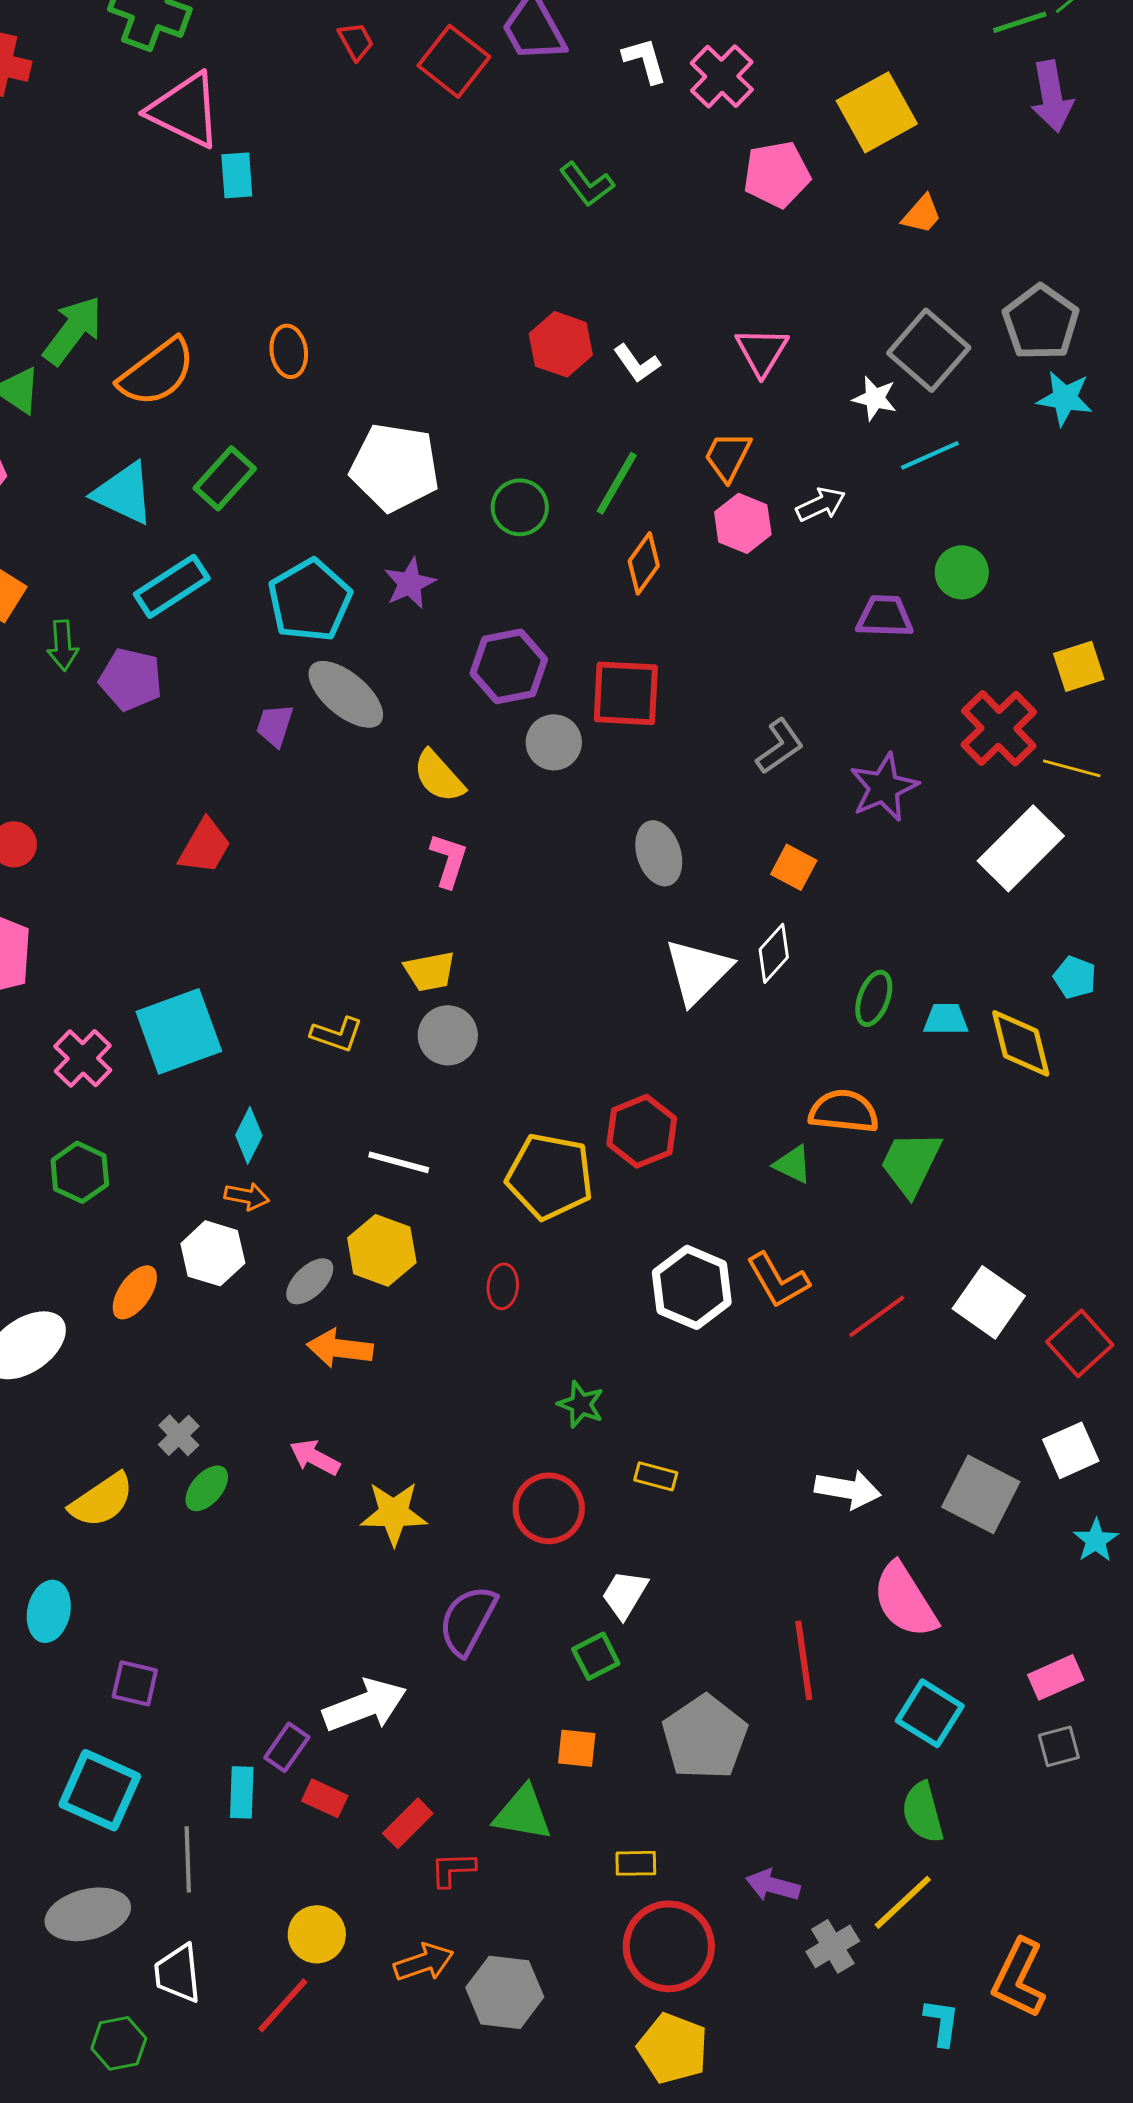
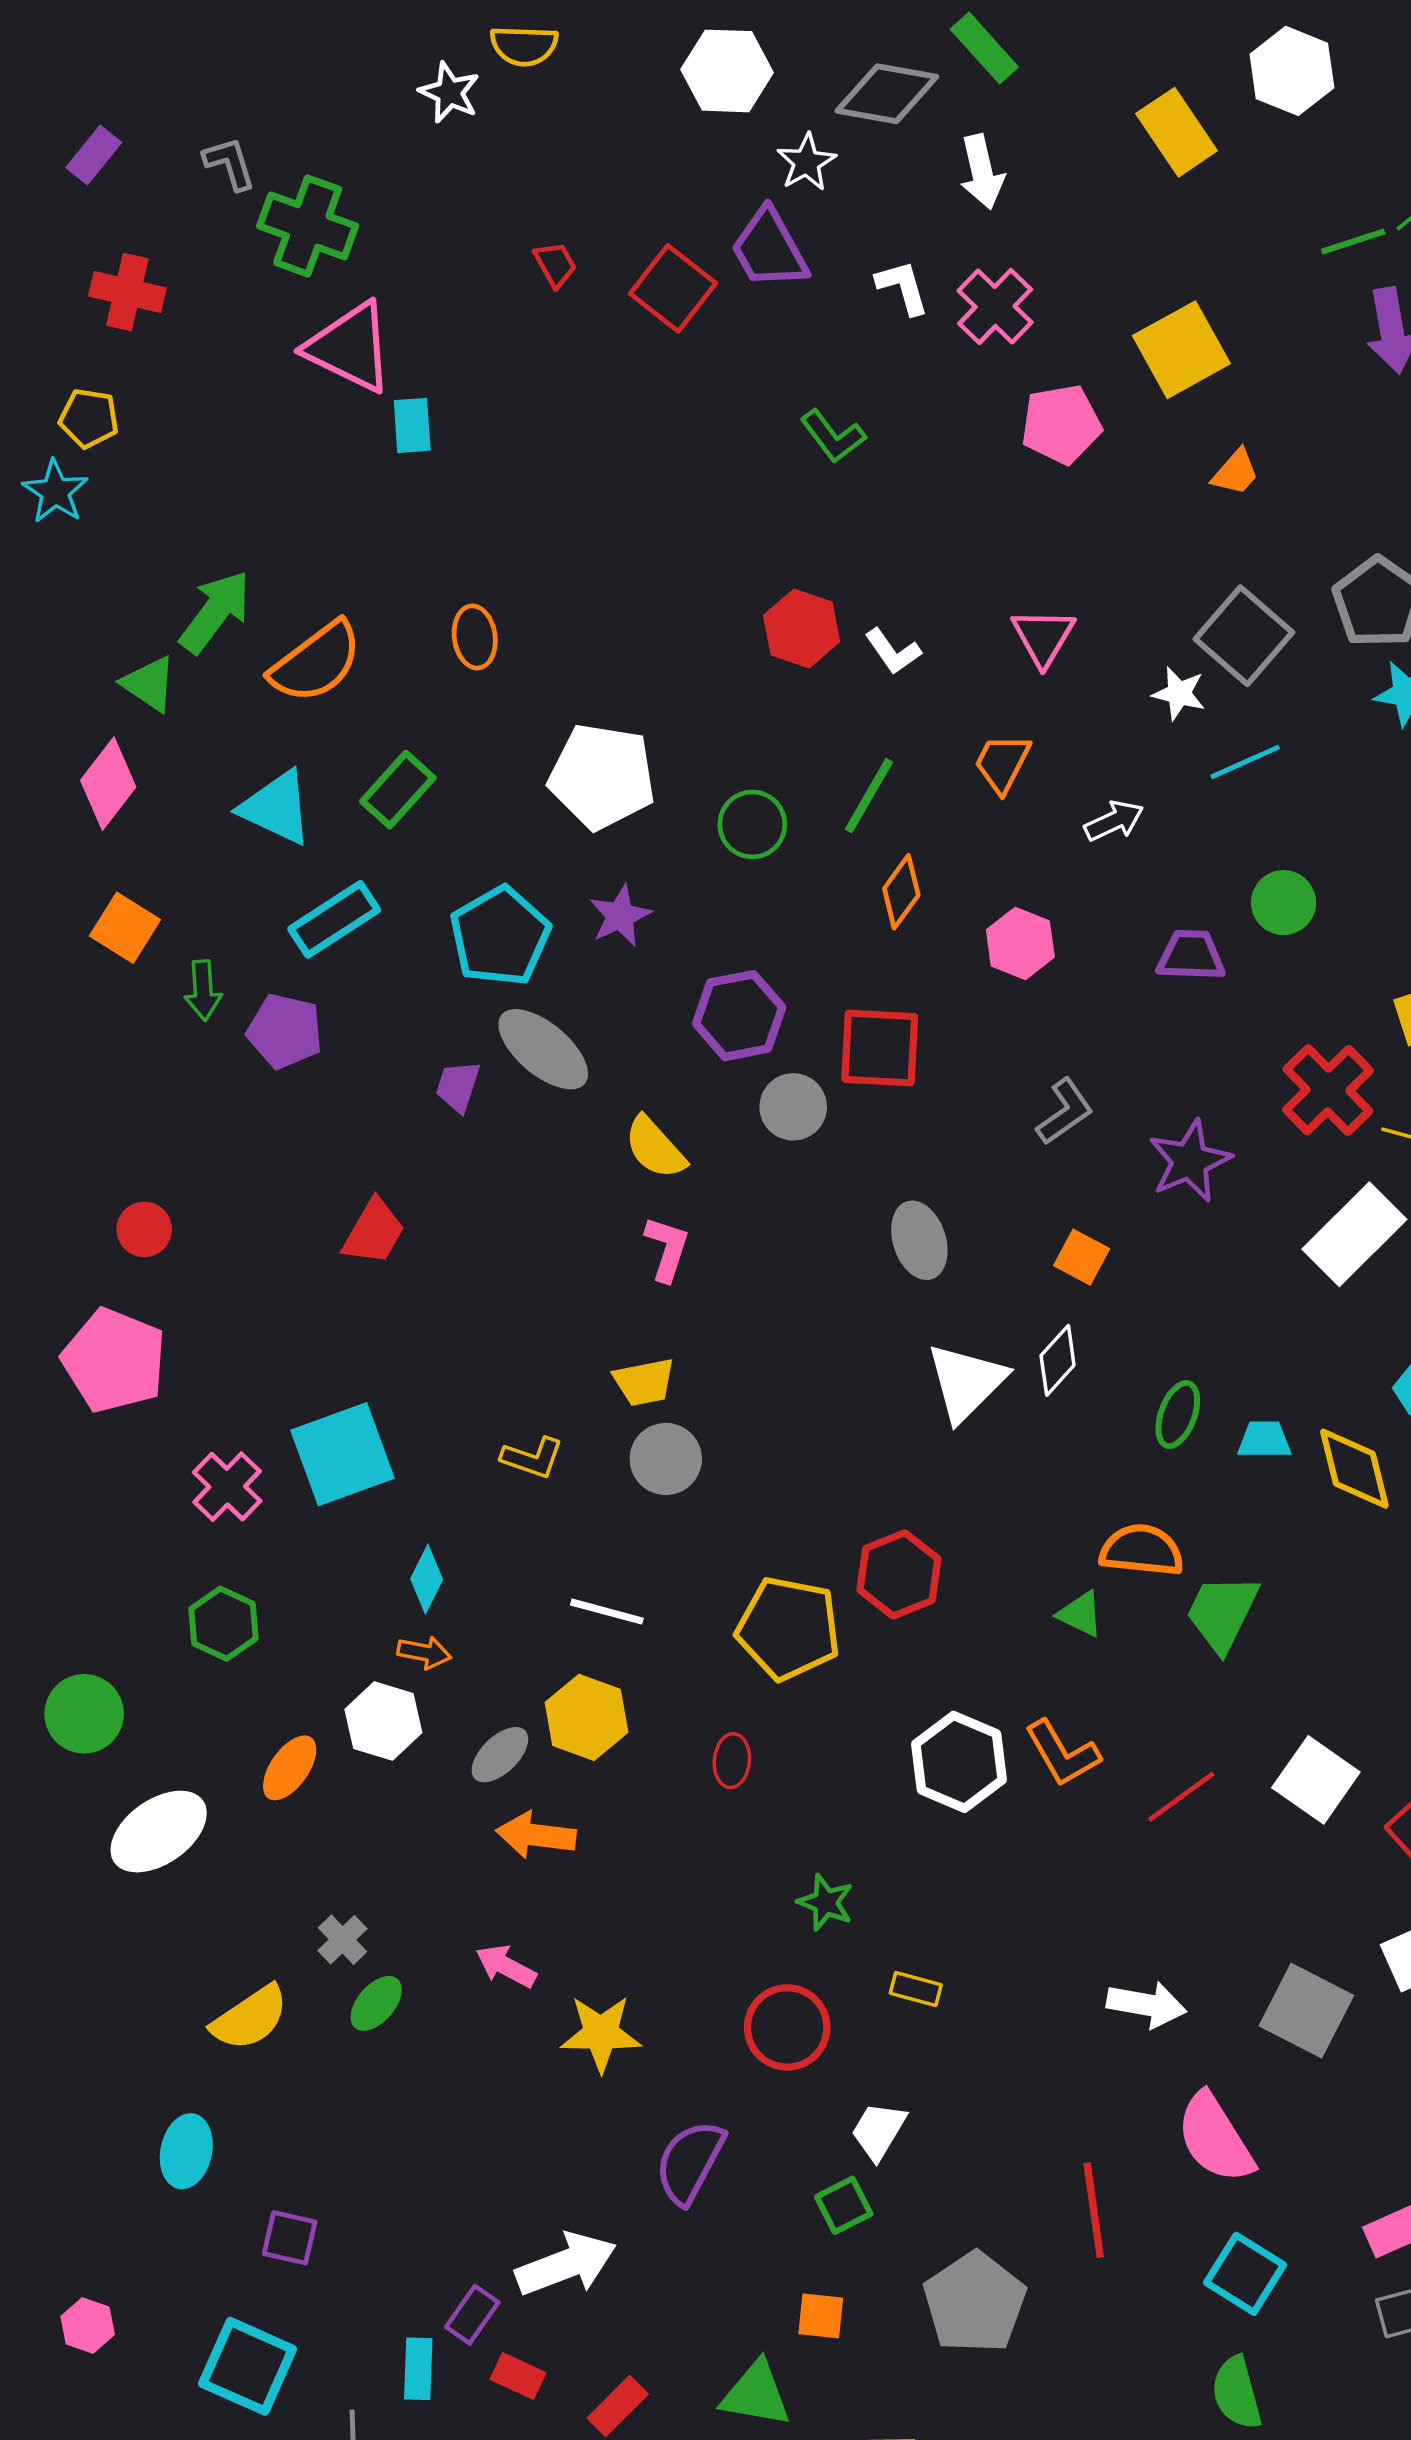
pink hexagon: (743, 523) -> (1020, 943), moved

